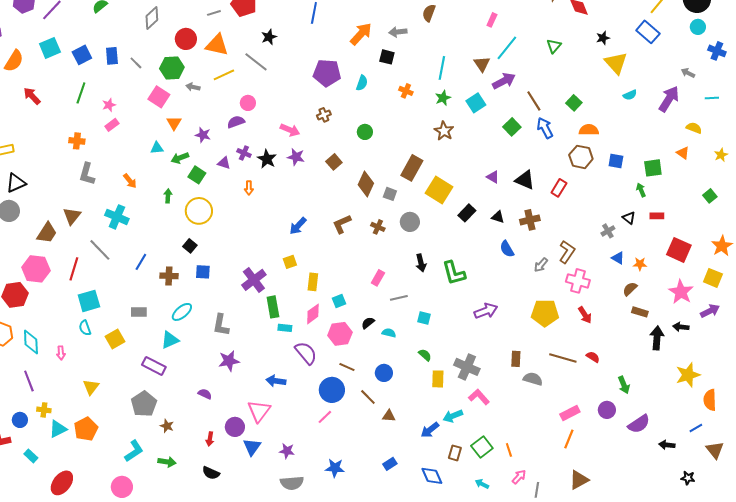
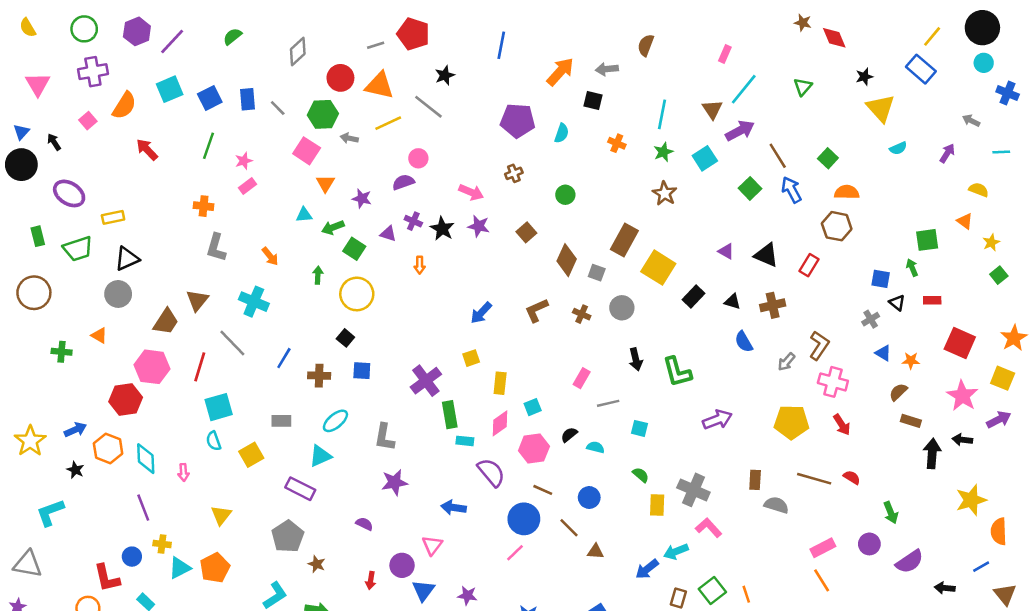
purple arrow: (669, 99) -> (947, 153), size x0.6
yellow star: (721, 155) -> (991, 242), moved
blue square: (616, 161) -> (881, 279), moved
pink triangle: (259, 411) -> (432, 545), size x0.7
orange line: (569, 439) -> (822, 580), turned -54

